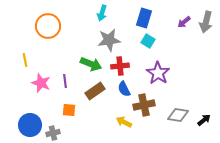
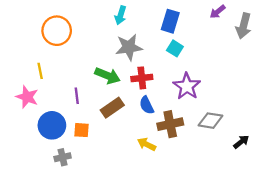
purple arrow: (184, 22) -> (218, 12), moved
yellow line: (25, 60) -> (40, 71), moved
pink star: (41, 83) -> (27, 97), moved
gray diamond: (178, 115) -> (210, 121), moved
blue circle: (30, 125) -> (52, 125), moved

